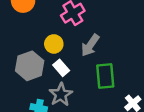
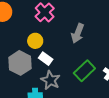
gray arrow: (90, 45) -> (78, 33), moved
green rectangle: (105, 76) -> (84, 71), moved, turned 65

